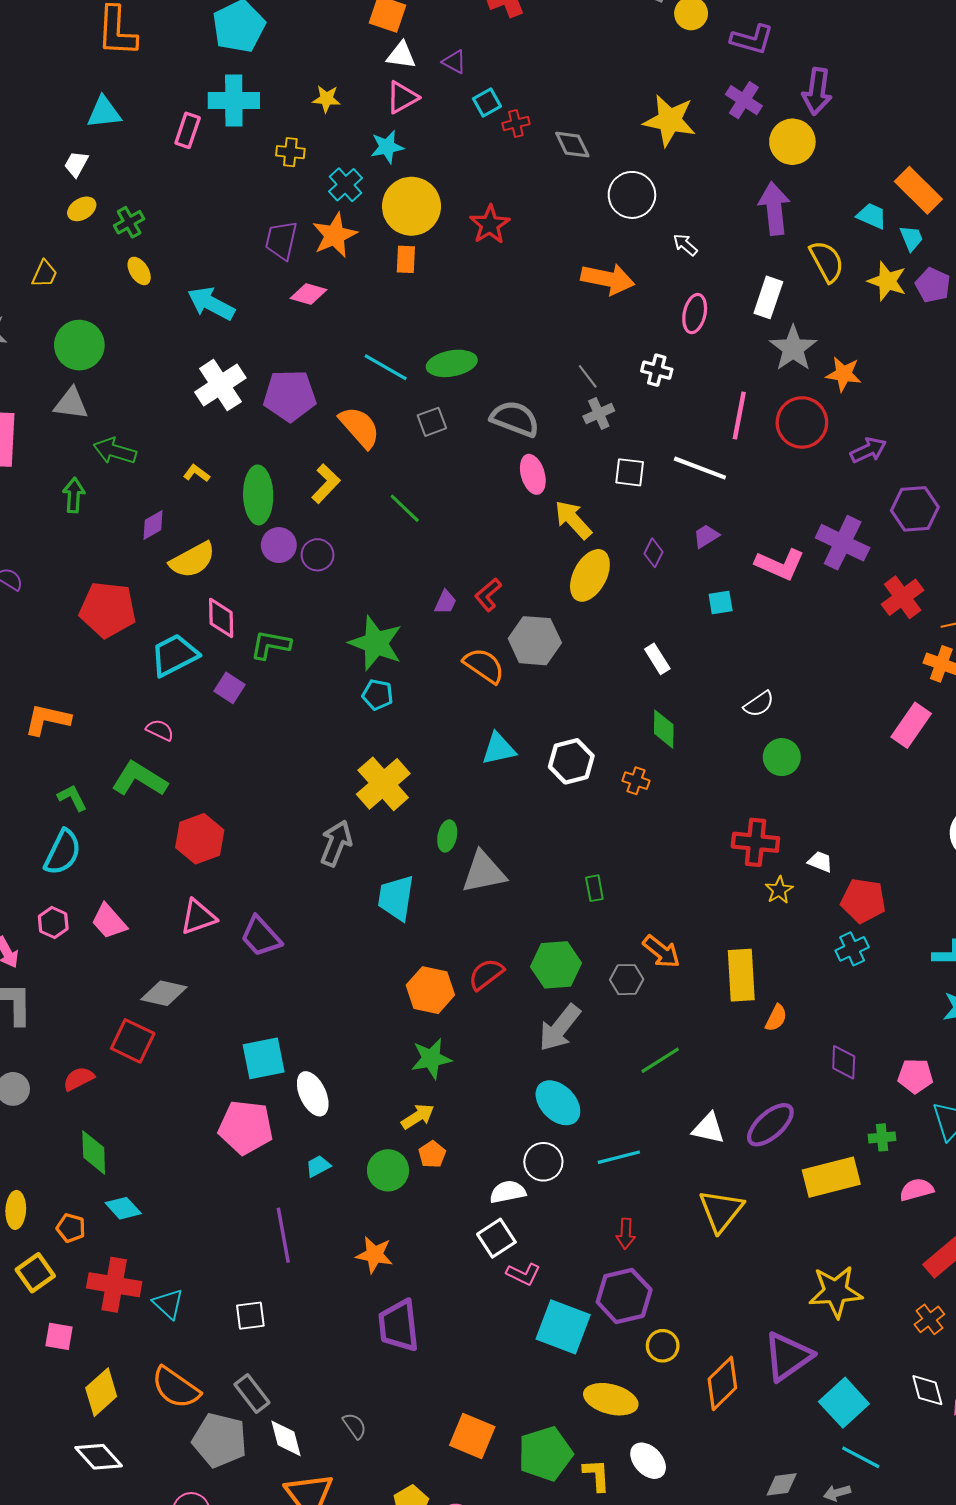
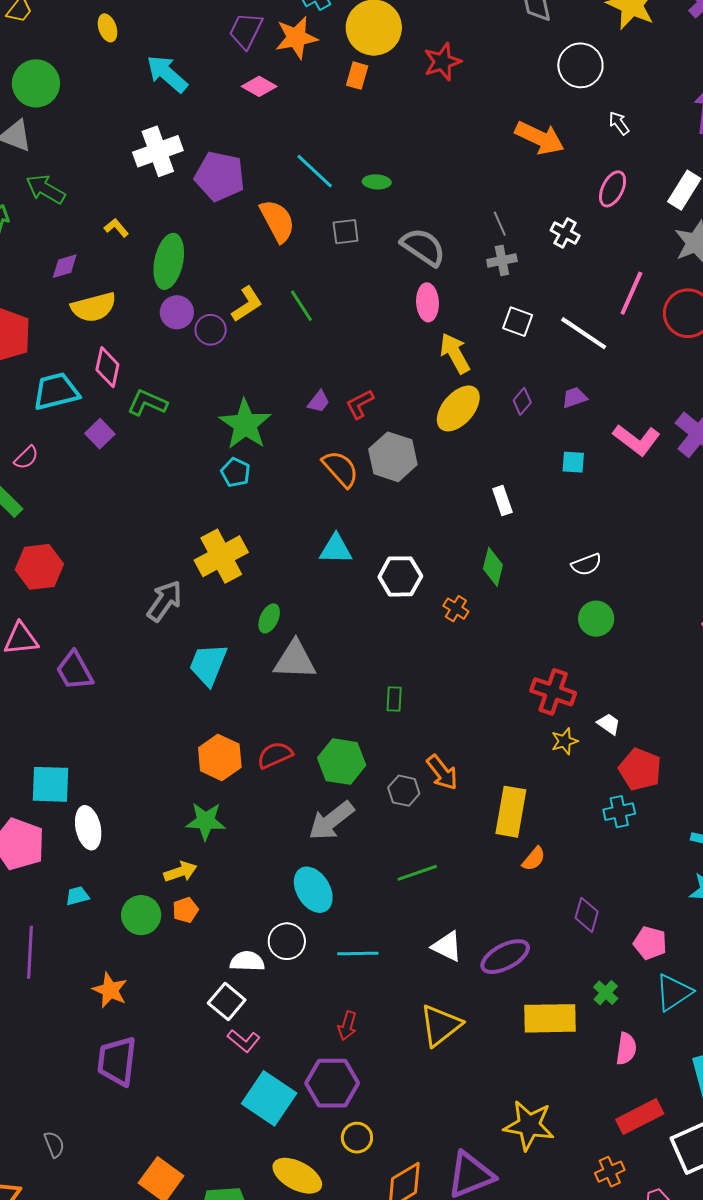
green ellipse: (452, 363) -> (377, 182), size x0.6
yellow L-shape: (326, 484) -> (247, 304), moved
pink semicircle: (160, 730) -> (26, 458), turned 96
green cross: (882, 1137) -> (606, 993), turned 35
pink semicircle: (917, 1190) -> (626, 1049), turned 100
white square: (496, 1238) -> (227, 1002), turned -30

